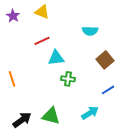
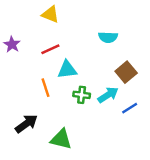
purple star: (13, 16) -> (12, 44), moved
orange line: (12, 79) -> (46, 88), moved
cyan arrow: (90, 113) -> (108, 95), moved
black arrow: (22, 120) -> (26, 124), moved

